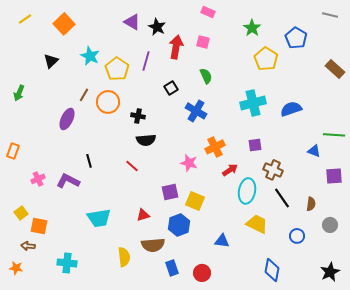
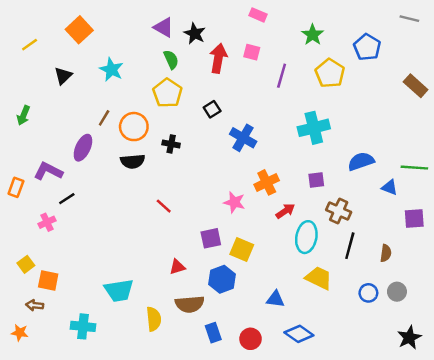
yellow line: (25, 19) -> (30, 45), moved
purple line: (146, 61) -> (282, 76), moved
yellow pentagon: (117, 69) -> (167, 93), moved
green semicircle: (206, 76) -> (171, 60), moved
blue semicircle: (291, 109) -> (361, 161), moved
black semicircle: (146, 140) -> (133, 161), moved
black line: (89, 161) -> (67, 199), moved, turned 72
purple L-shape: (68, 181) -> (48, 171), moved
black line: (282, 198) -> (350, 246), turned 50
cyan trapezoid: (99, 218) -> (119, 290), moved
gray circle: (330, 225) -> (397, 292), moved
blue diamond: (272, 270) -> (299, 334), moved, turned -65

